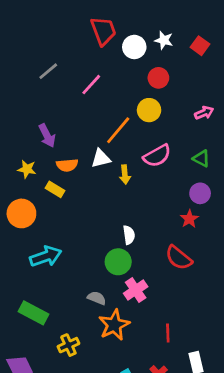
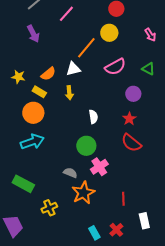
pink arrow: (204, 113) -> (150, 35), turned 80
purple arrow: (47, 136) -> (33, 34), moved
orange semicircle: (67, 165) -> (48, 74), turned -35
yellow arrow: (125, 175) -> (69, 93), moved
purple circle: (200, 193) -> (133, 94), moved
orange circle: (21, 213) -> (33, 113), moved
red star: (189, 219) -> (129, 119), moved
white semicircle: (129, 235) -> (93, 117), moved

